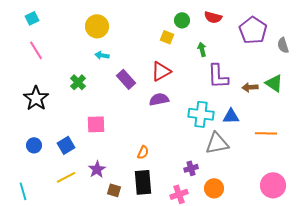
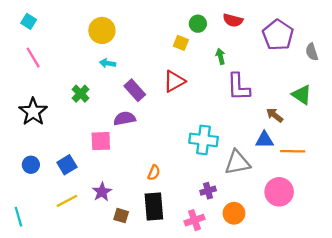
cyan square: (32, 18) -> (29, 21), turned -32
brown arrow: (250, 87) -> (275, 115), moved, turned 42
purple semicircle: (159, 99) -> (125, 118), moved
cyan cross: (201, 114) -> (204, 140), moved
blue triangle: (231, 116) -> (264, 140), moved
pink circle: (273, 185) -> (279, 192), moved

